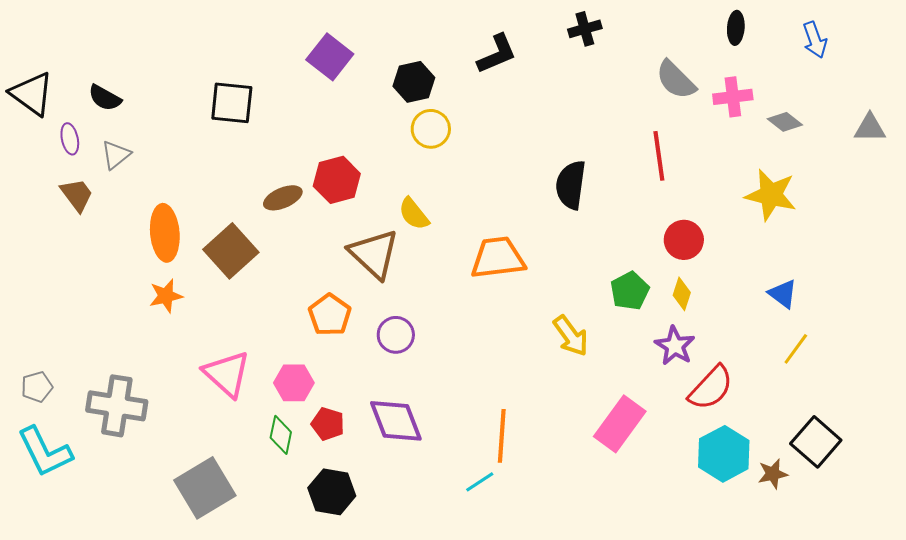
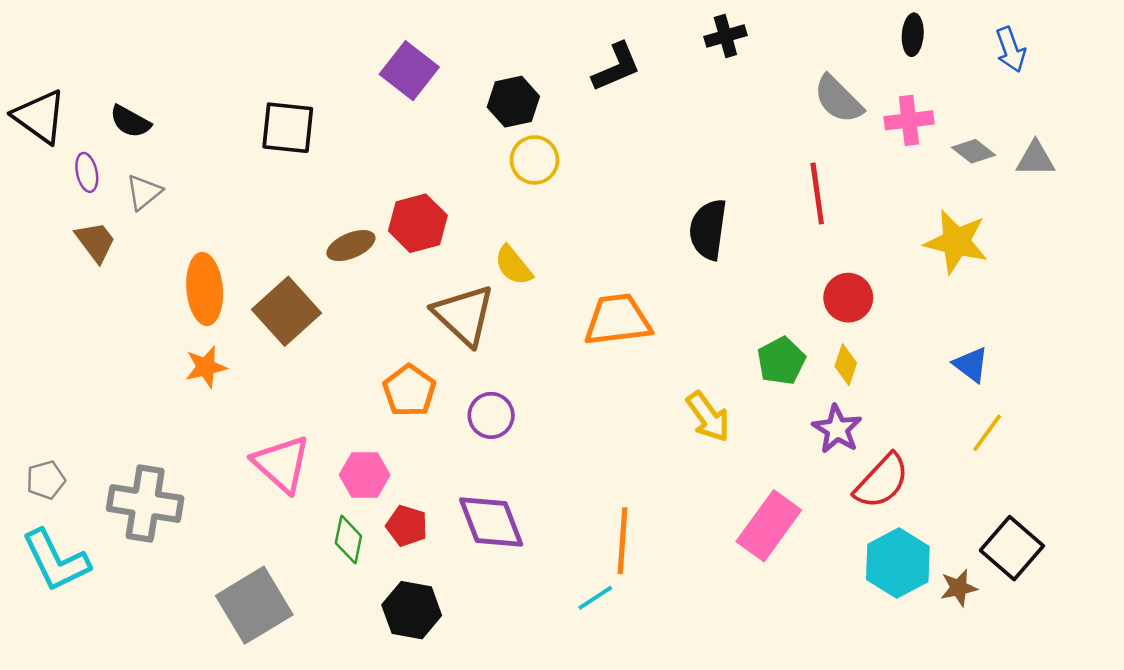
gray triangle: (870, 128) -> (1035, 159), moved

